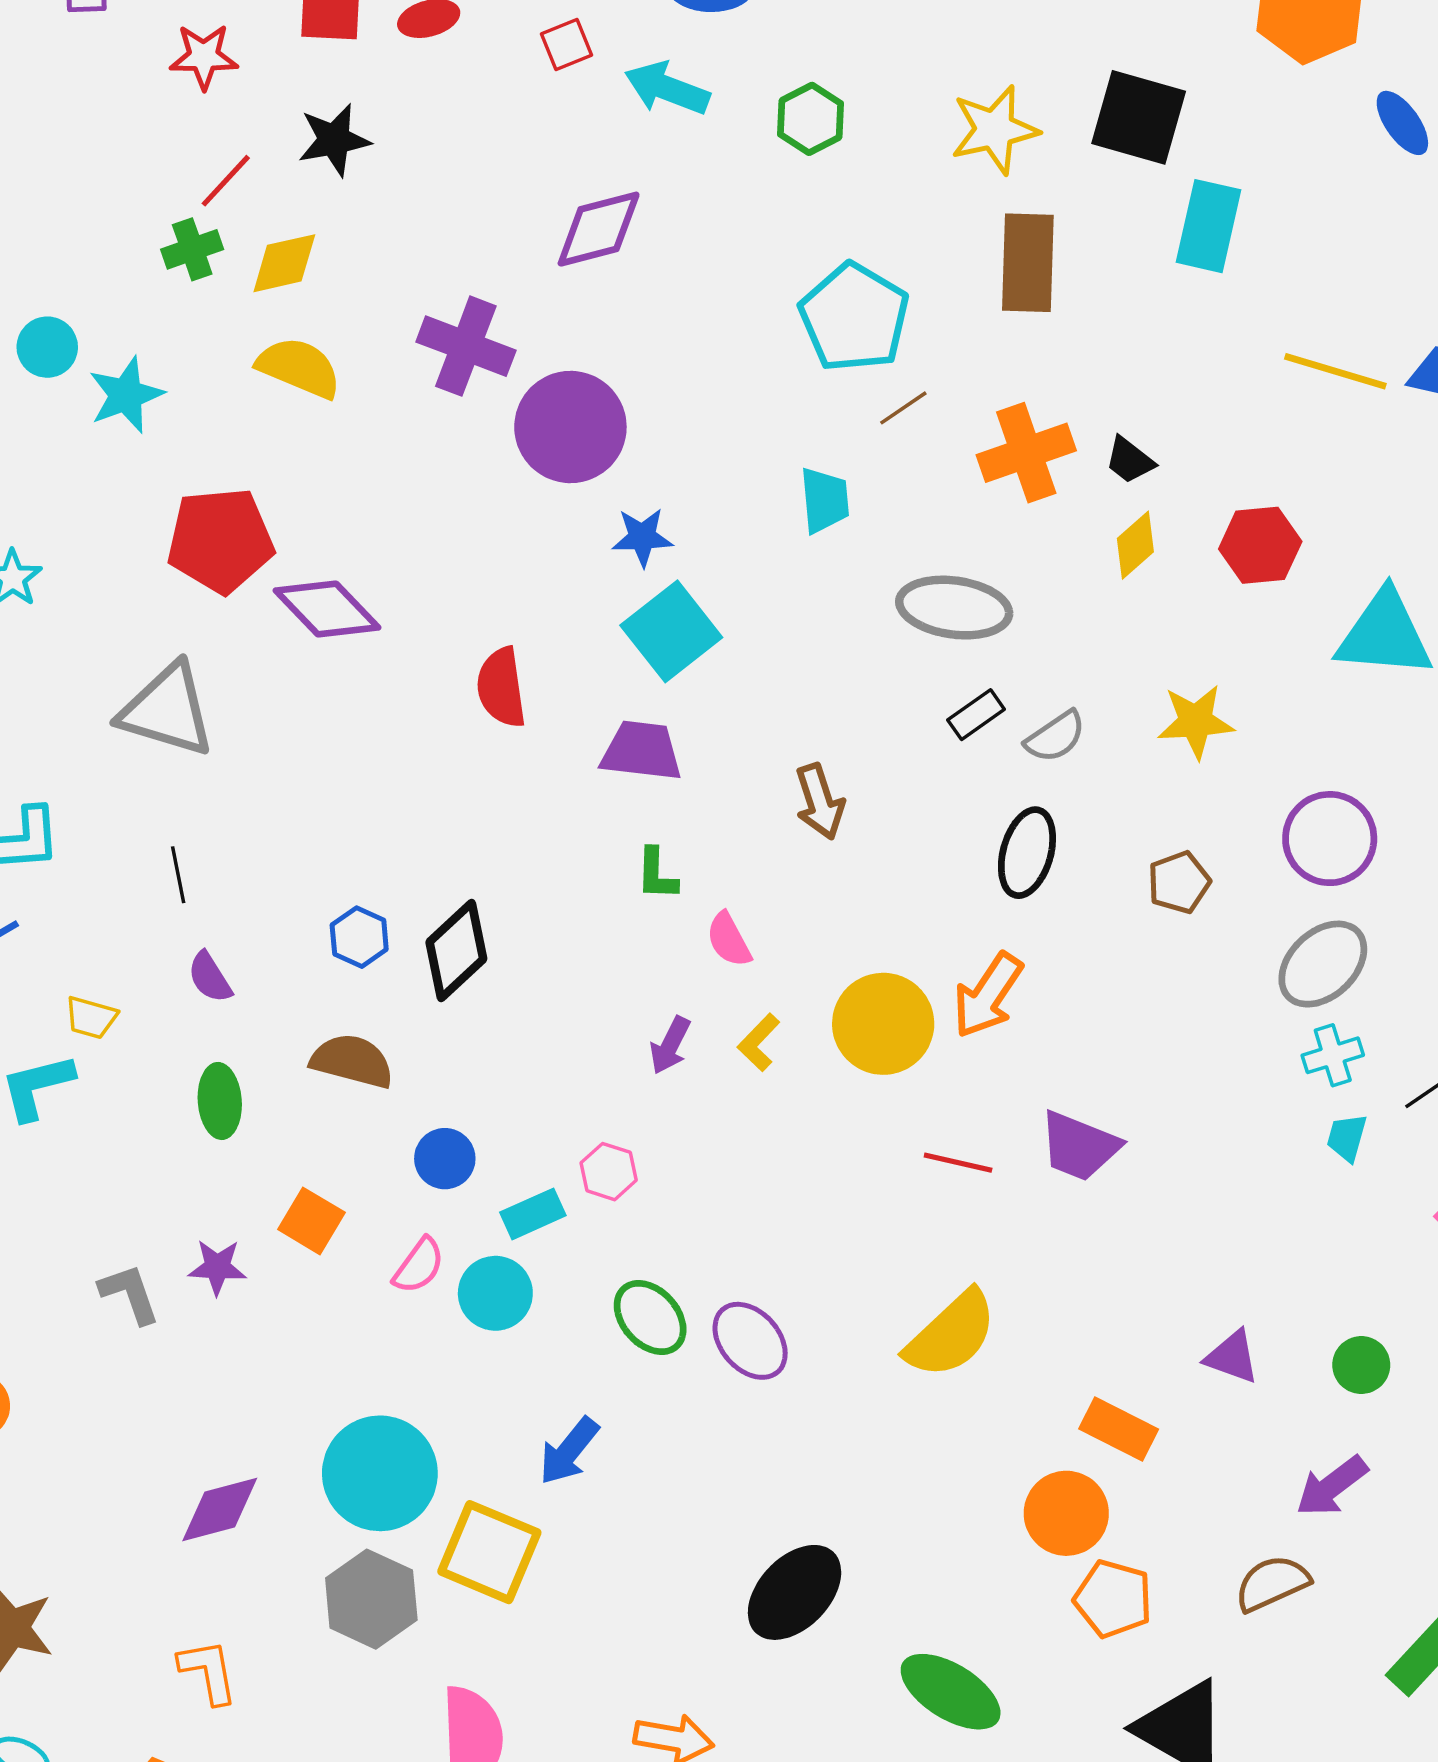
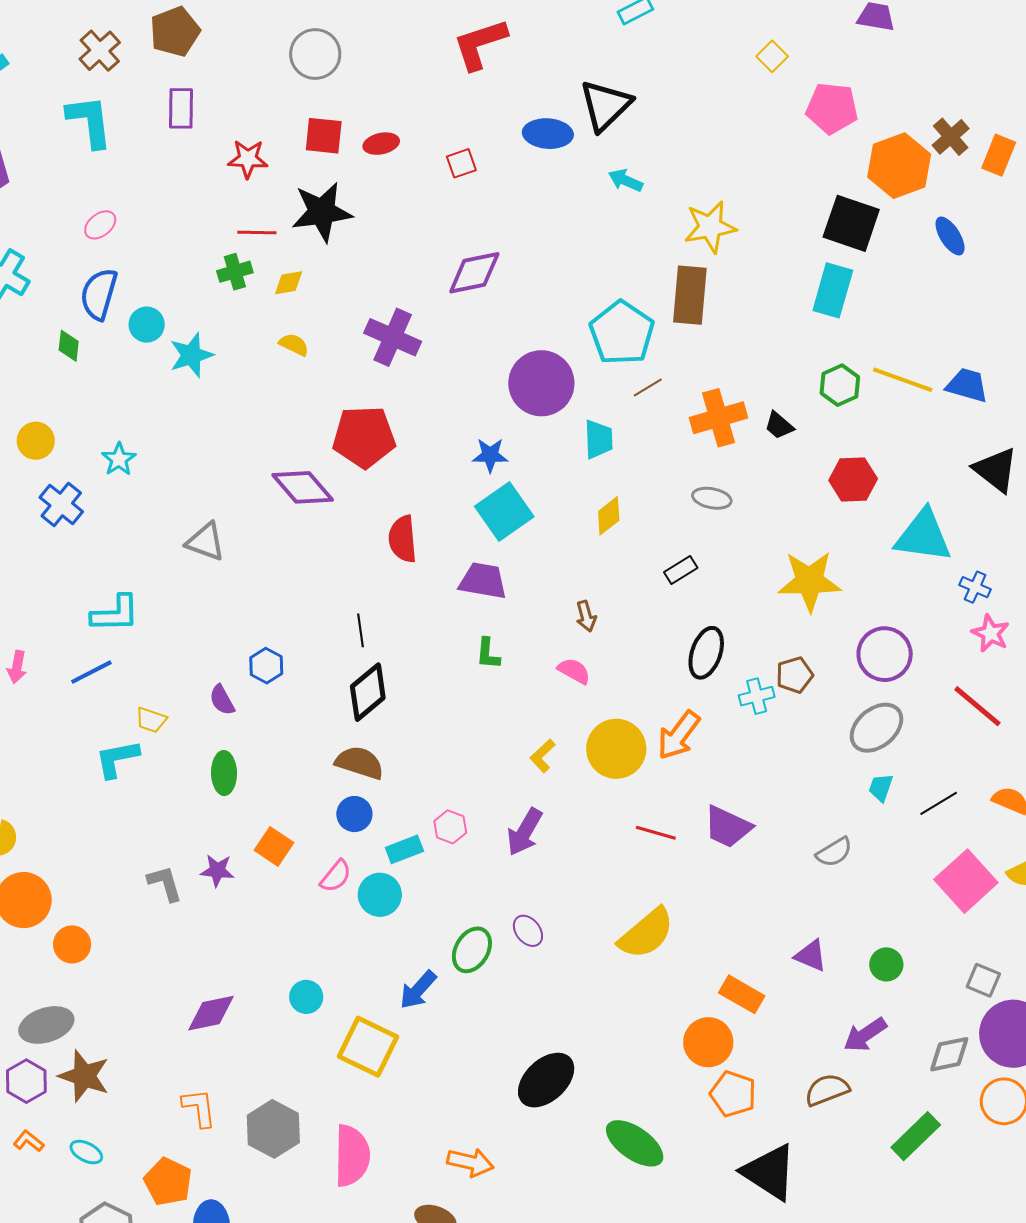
cyan arrow: (667, 88) -> (626, 180), moved, size x0.7
black square: (1139, 117) -> (851, 223), moved
green hexagon: (810, 119) -> (840, 385), moved
black star: (334, 140) -> (322, 212), size x1.4
red line: (226, 181) -> (257, 232), turned 45
yellow diamond: (284, 263) -> (289, 283), size x0.7
brown rectangle: (1028, 263) -> (690, 295), moved
yellow semicircle: (299, 368) -> (294, 345), size x0.6
purple circle: (570, 427) -> (541, 383), moved
red pentagon: (220, 540) -> (364, 437), moved
yellow diamond: (1135, 545) -> (609, 516), moved
gray ellipse: (954, 608) -> (712, 498), moved, size x0.6
gray triangle: (167, 710) -> (205, 542), size x0.7
yellow star: (1196, 721) -> (809, 581), size x1.4
gray semicircle: (1055, 737) -> (834, 852), moved
brown arrow: (820, 802) -> (586, 616), size x0.7
black line: (178, 875) -> (360, 630), moved
blue hexagon: (359, 937) -> (266, 666), moved
pink semicircle: (729, 940) -> (574, 671), moved, turned 144
purple arrow: (670, 1045) -> (525, 832), moved, size x1.4
cyan cross: (1333, 1055) -> (757, 696), moved
brown semicircle: (352, 1061) -> (360, 763), moved
cyan trapezoid: (1347, 1138) -> (881, 788), moved
green ellipse: (650, 1317) -> (472, 950), moved, turned 69
purple ellipse: (750, 1341) -> (528, 931), size x0.7
cyan circle: (380, 1473) -> (306, 997), size x0.5
gray hexagon: (371, 1599) -> (273, 1129), moved

